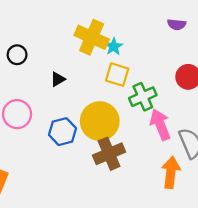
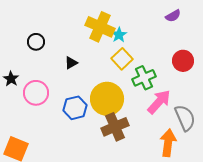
purple semicircle: (177, 24) -> (173, 16), turned -35
yellow square: (117, 75) -> (122, 59), turned 30
pink arrow: (160, 125) -> (159, 102), turned 64

